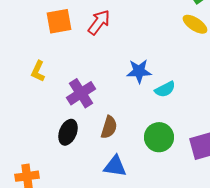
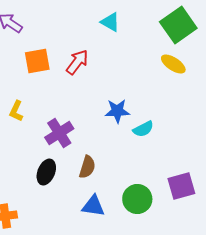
green circle: (159, 137) -> (137, 199), moved

